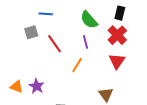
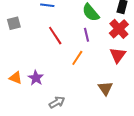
gray square: (31, 32) -> (14, 23), moved

